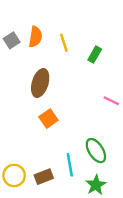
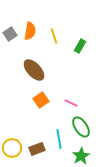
brown ellipse: (40, 83) -> (34, 70), turned -60
pink line: (111, 101) -> (71, 103), moved

